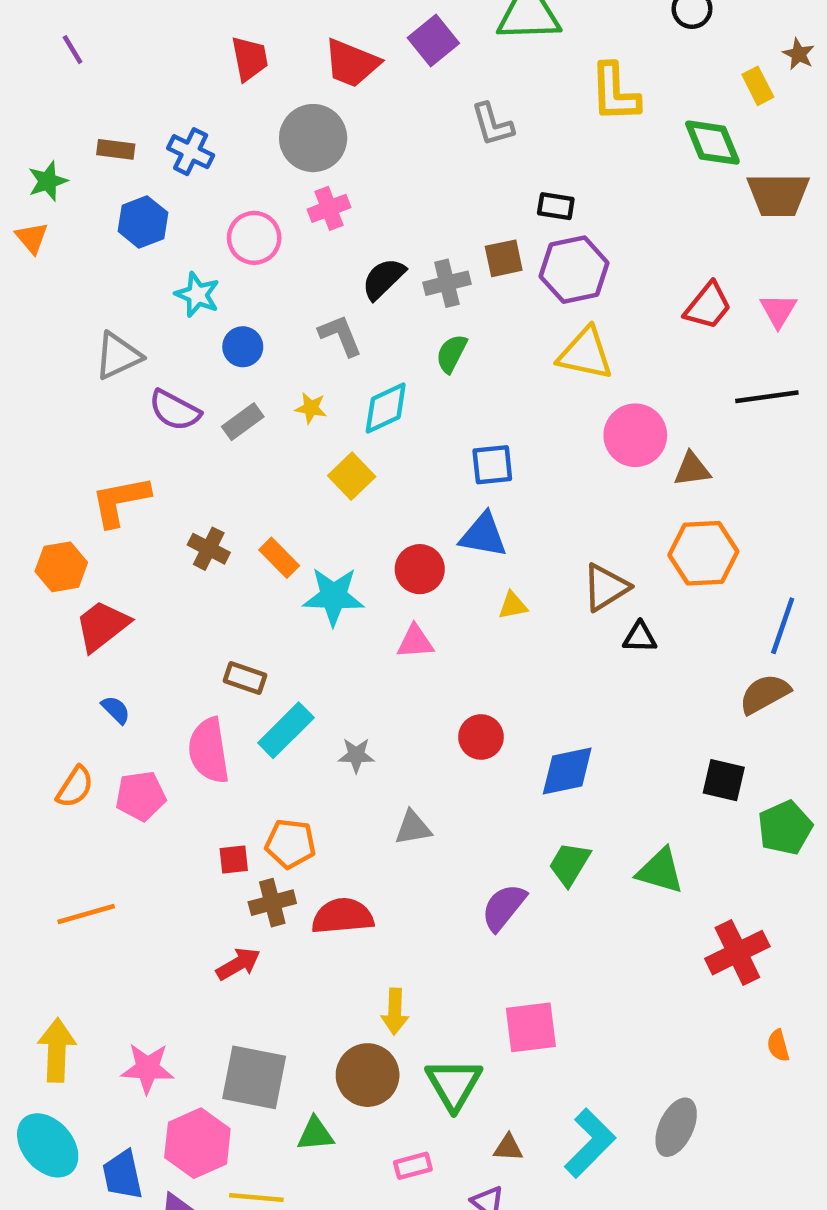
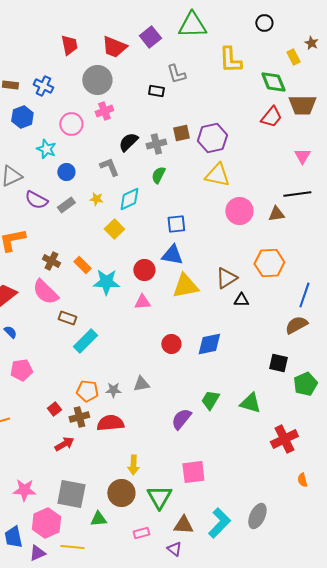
black rectangle: (556, 206) -> (156, 91), moved
red trapezoid: (708, 306) -> (271, 117), moved
brown triangle: (692, 469) -> (276, 214), moved
yellow triangle: (513, 605) -> (185, 286), size x2.0
pink semicircle: (209, 751) -> (45, 292), moved, turned -36
gray star: (356, 755) -> (113, 390), moved
blue diamond: (567, 771) -> (209, 344), moved
red square: (234, 860) -> (54, 409), moved, turned -32
brown triangle: (508, 1148) -> (183, 525), size x1.5

